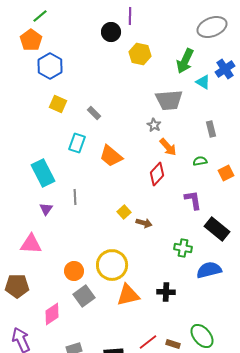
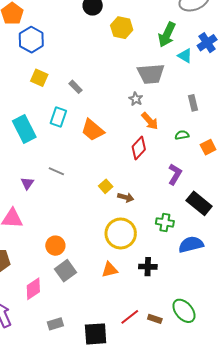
cyan rectangle: (43, 173) -> (24, 129), moved
gray line: (75, 197) -> (56, 171), turned -63
purple L-shape: (193, 200) -> (175, 174), turned 40
yellow circle: (112, 265) -> (121, 233), moved
orange triangle: (128, 295) -> (110, 270), size x0.7

